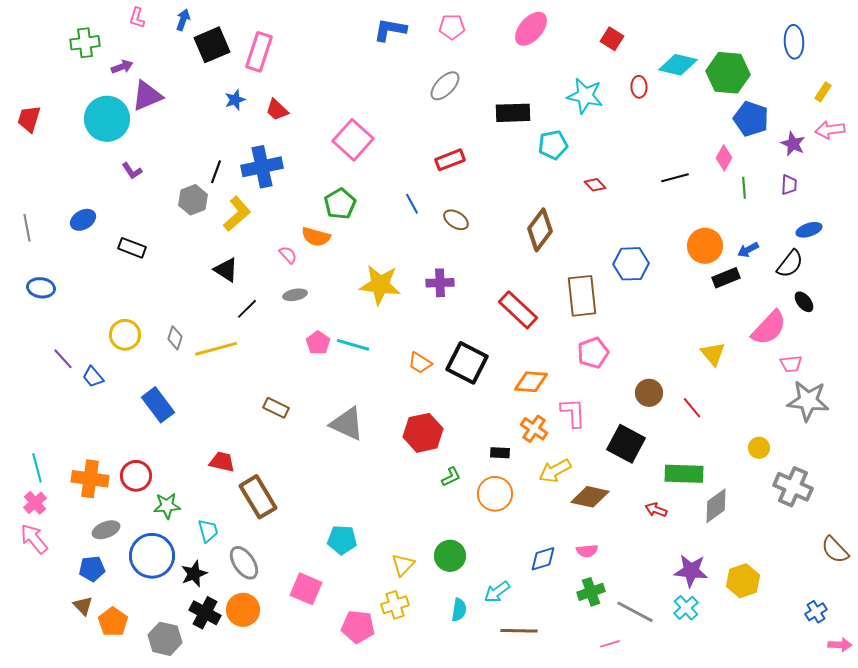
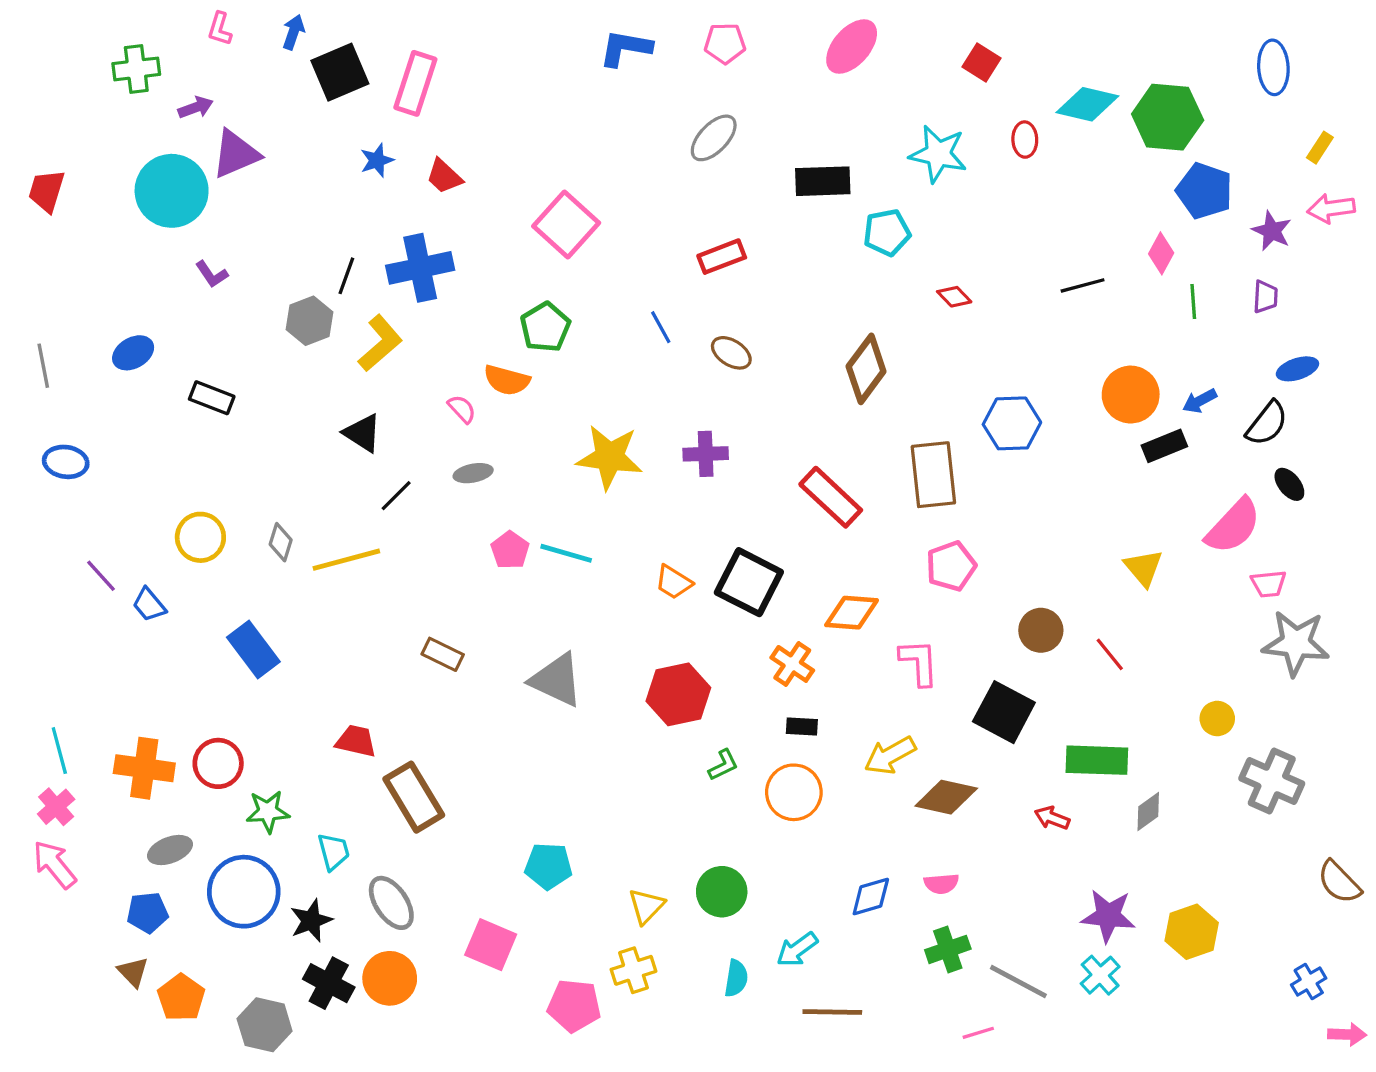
orange cross: (534, 429) -> (792, 664), moved
gray diamond: (716, 506) -> (1148, 812), size x0.7

